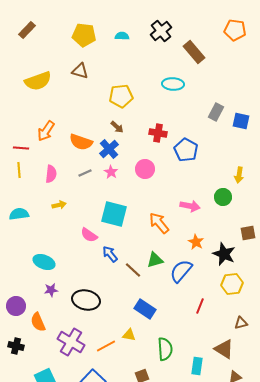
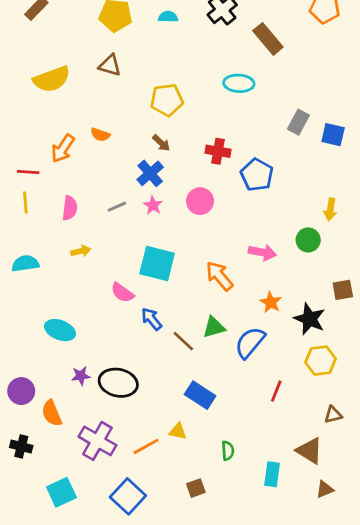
orange semicircle: (81, 142) -> (100, 135), moved, size x0.6
purple star: (51, 290) -> (81, 376), moved
green semicircle: (165, 349) -> (228, 451), size x0.6

